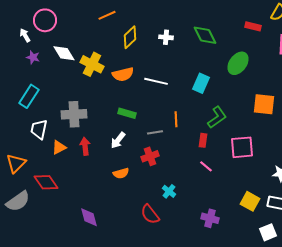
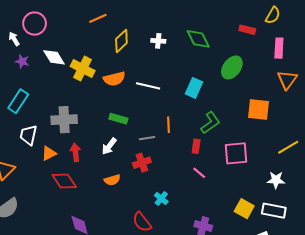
red diamond: (46, 182) -> (64, 181), moved

